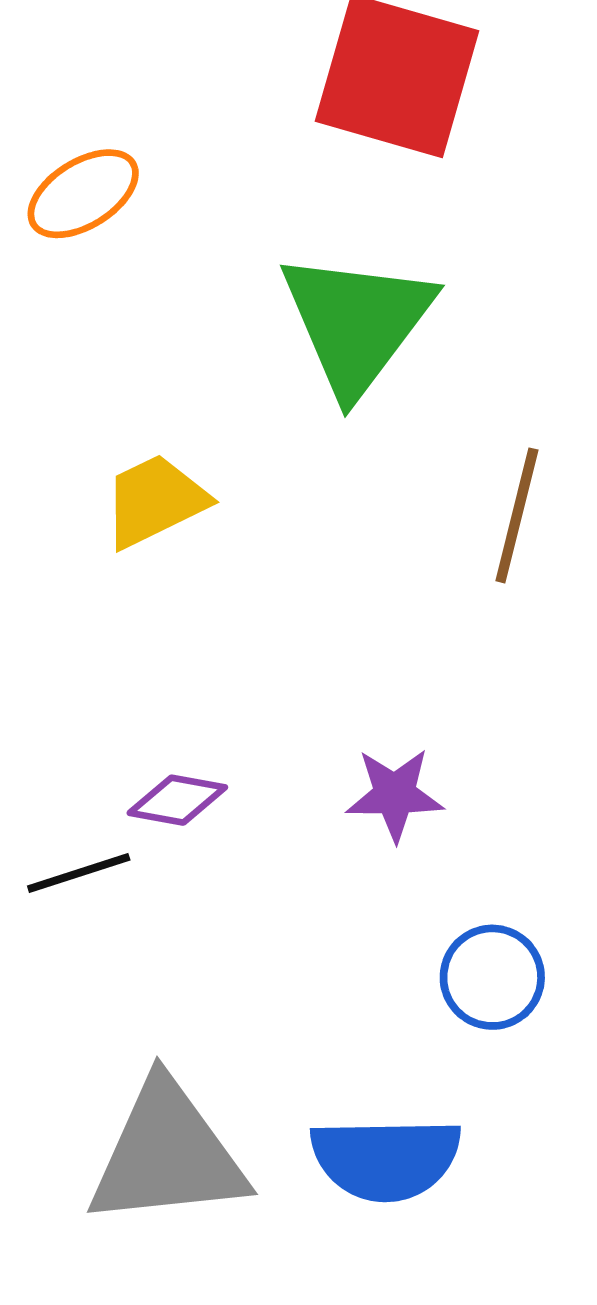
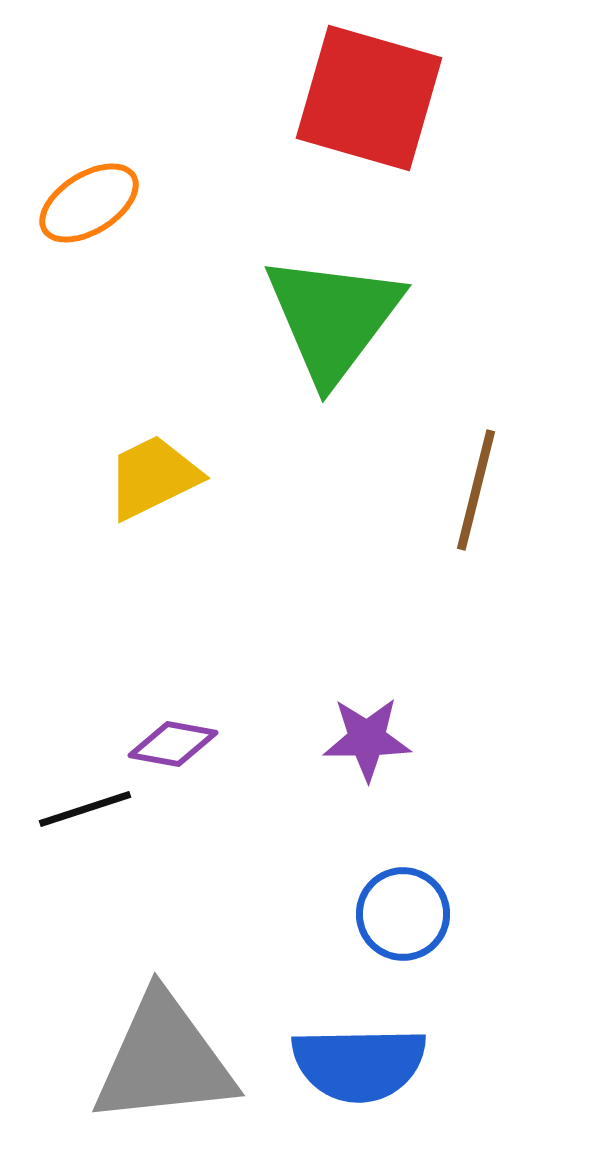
blue circle: (492, 977) -> (403, 914), moved

